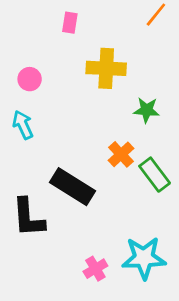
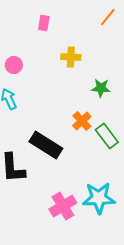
yellow cross: (106, 68) -> (71, 57), size x0.7
pink cross: (95, 269) -> (63, 206), size x1.5

